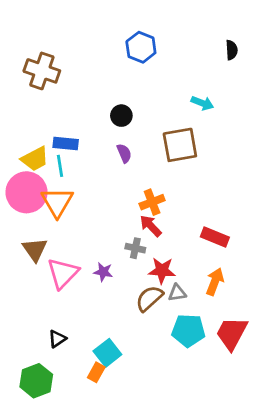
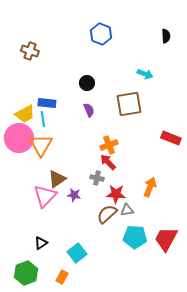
brown cross: (42, 71) -> (30, 51), size x0.7
red rectangle: (215, 237) -> (171, 138), moved
brown triangle: (35, 250) -> (57, 179), moved, turned 30
orange arrow: (215, 282) -> (150, 187), moved
orange rectangle: (96, 372) -> (62, 277), moved

